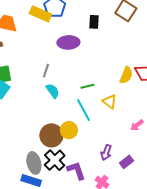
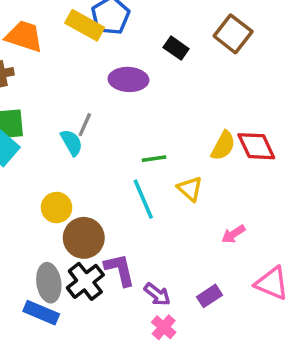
black rectangle: (94, 22) -> (176, 48), turned -64
cyan semicircle: (53, 91) -> (72, 143), moved
yellow circle: (69, 130) -> (57, 208), moved
purple arrow: (106, 152) -> (157, 294), moved, turned -77
purple L-shape: (76, 171) -> (120, 270), moved

